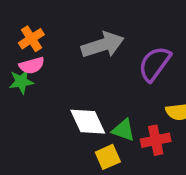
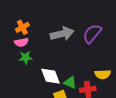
purple semicircle: (155, 64) -> (92, 34), moved
green star: (21, 82) -> (26, 58), moved

